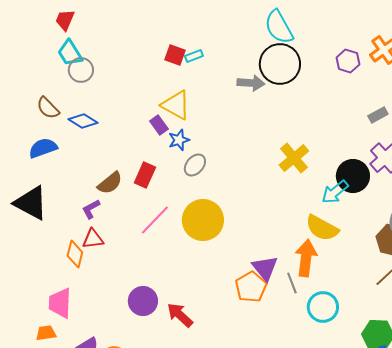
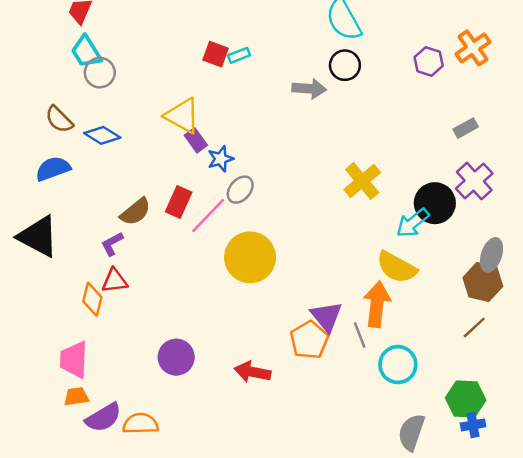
black circle: (280, 64) -> (345, 65), size x0.6
yellow triangle: (176, 105) -> (182, 116), moved
pink line: (155, 220) -> (208, 215), moved
red arrow: (180, 315) -> (253, 372), moved, turned -32
orange trapezoid: (46, 333) -> (76, 397), moved

